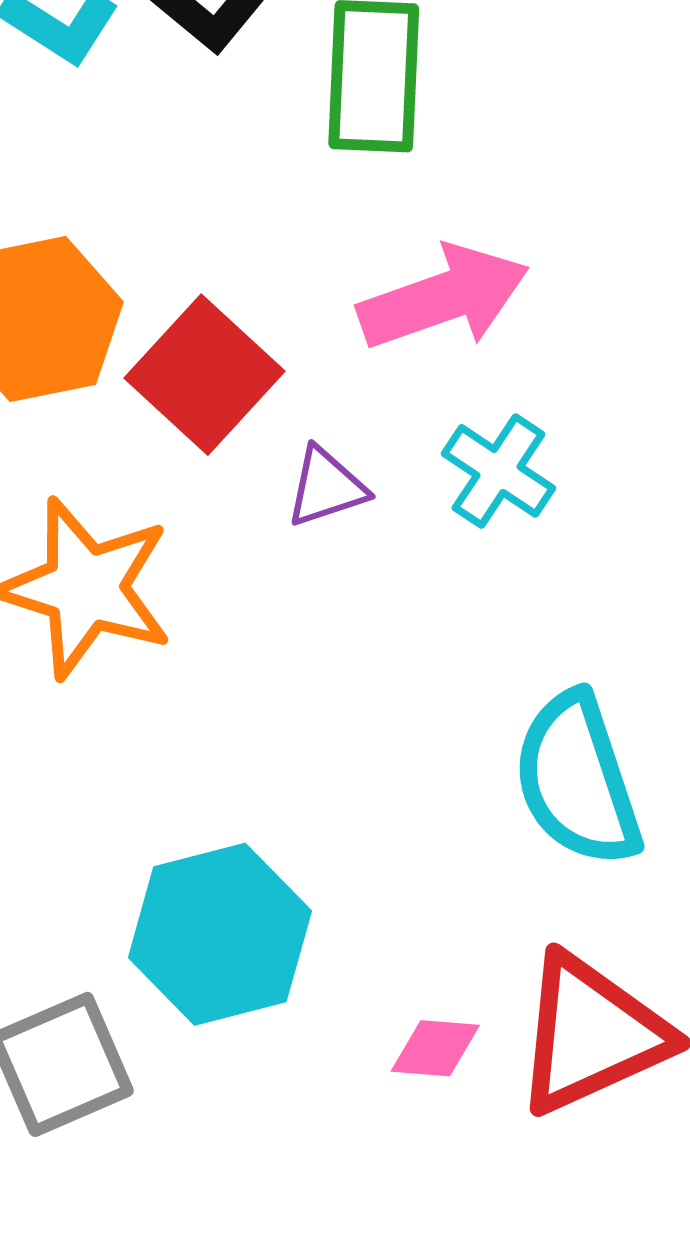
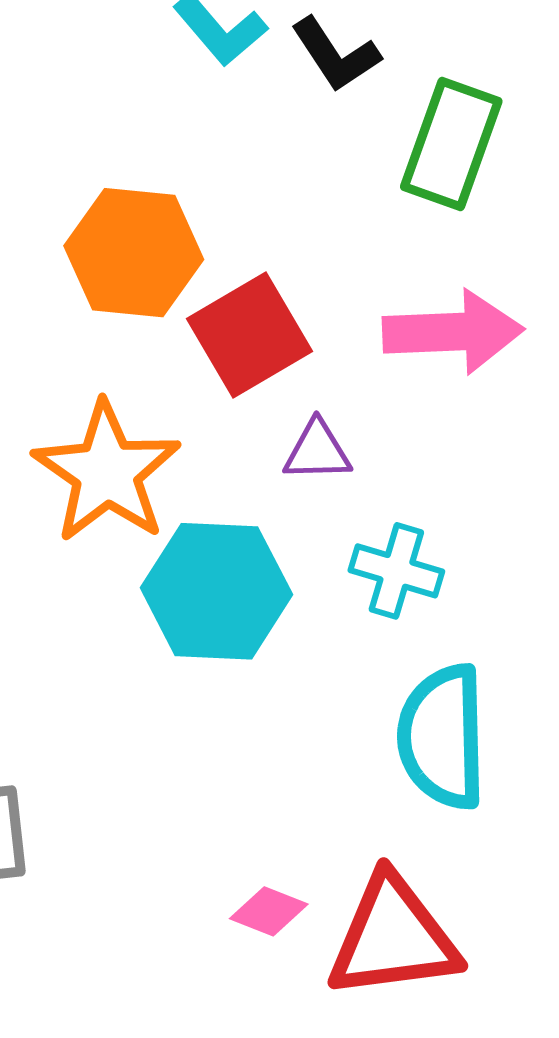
cyan cross: (498, 471) -> (396, 571), moved, turned -34
cyan hexagon: (220, 934) -> (216, 591), moved

